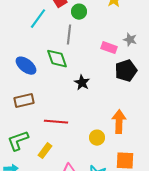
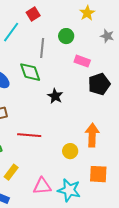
green circle: (79, 12) -> (66, 36), moved
gray star: (130, 40) -> (107, 36), moved
yellow rectangle: (45, 151) -> (11, 172), moved

